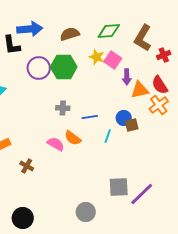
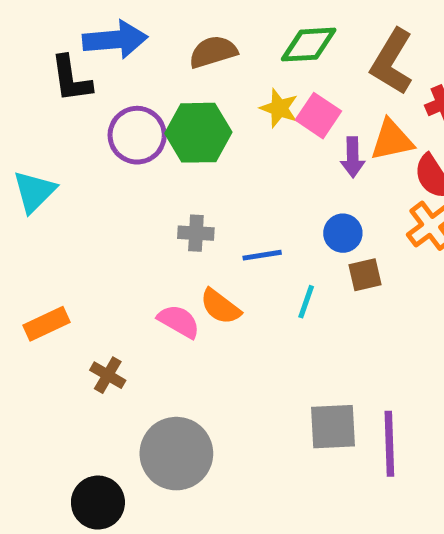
orange triangle: (140, 90) -> (392, 140), moved
blue circle: (124, 118) -> (343, 233), moved
purple line: (142, 194) -> (389, 444), turned -48
gray circle: (86, 212) -> (176, 454), moved, size x1.5

